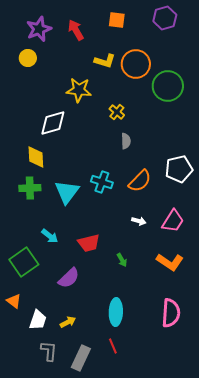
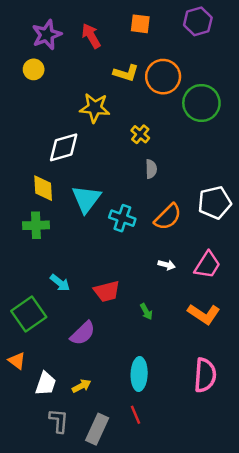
cyan triangle: (67, 192) -> (86, 199), moved

